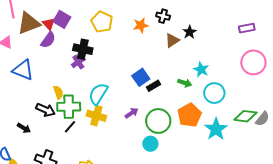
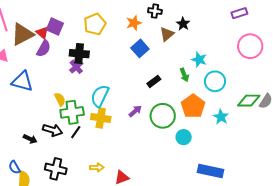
yellow pentagon: (102, 22) -> (95, 24), turned 30
blue square: (141, 77) -> (140, 48), moved
green arrow: (185, 83) -> (184, 75), turned 56
black arrow: (46, 110) -> (53, 130), moved
cyan star: (216, 129) -> (221, 117), size x0.7
cyan circle: (150, 144) -> (184, 137), moved

